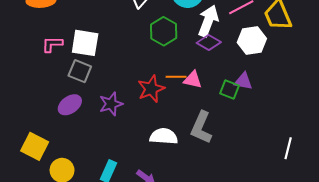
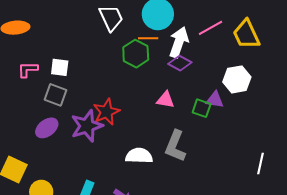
white hexagon: (252, 41) -> (237, 79), moved
white square: (85, 43) -> (60, 67), size x0.7
orange line: (176, 77) -> (148, 38), moved
red star: (151, 89) -> (106, 112), moved
purple star: (111, 104) -> (87, 126), size x1.4

